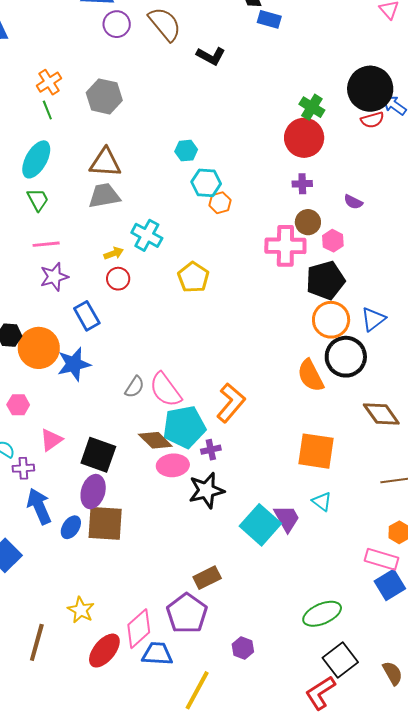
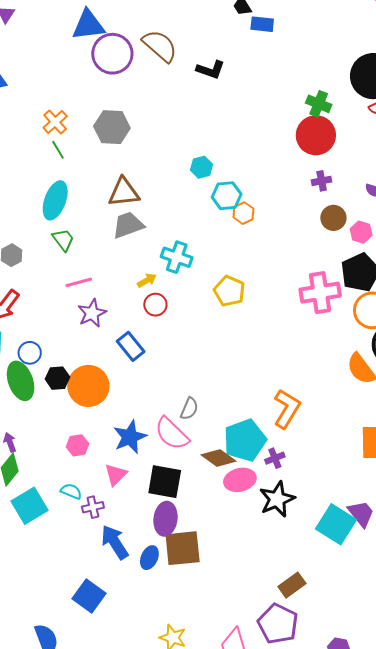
purple circle: (117, 24) -> (112, 54), size x1.5
pink cross: (285, 246) -> (320, 293), moved
blue star: (74, 364) -> (130, 437), moved
pink semicircle: (165, 390) -> (172, 434), moved

